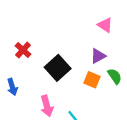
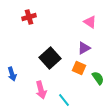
red cross: (23, 50) -> (29, 17), moved, turned 32
green semicircle: (115, 76) -> (98, 78), moved

